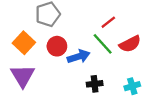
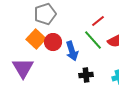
orange square: (24, 43) -> (36, 39), moved
blue arrow: (79, 56) -> (72, 51), turned 90

